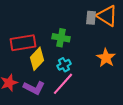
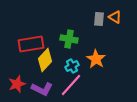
orange triangle: (107, 16) -> (115, 17), size x0.6
orange star: (106, 58) -> (96, 59), moved

